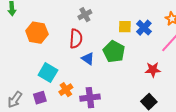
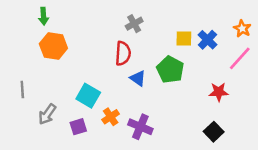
orange hexagon: (37, 33) -> (53, 46), moved
purple cross: (90, 98) -> (140, 127), turned 30
gray arrow: (15, 100) -> (47, 114), moved

